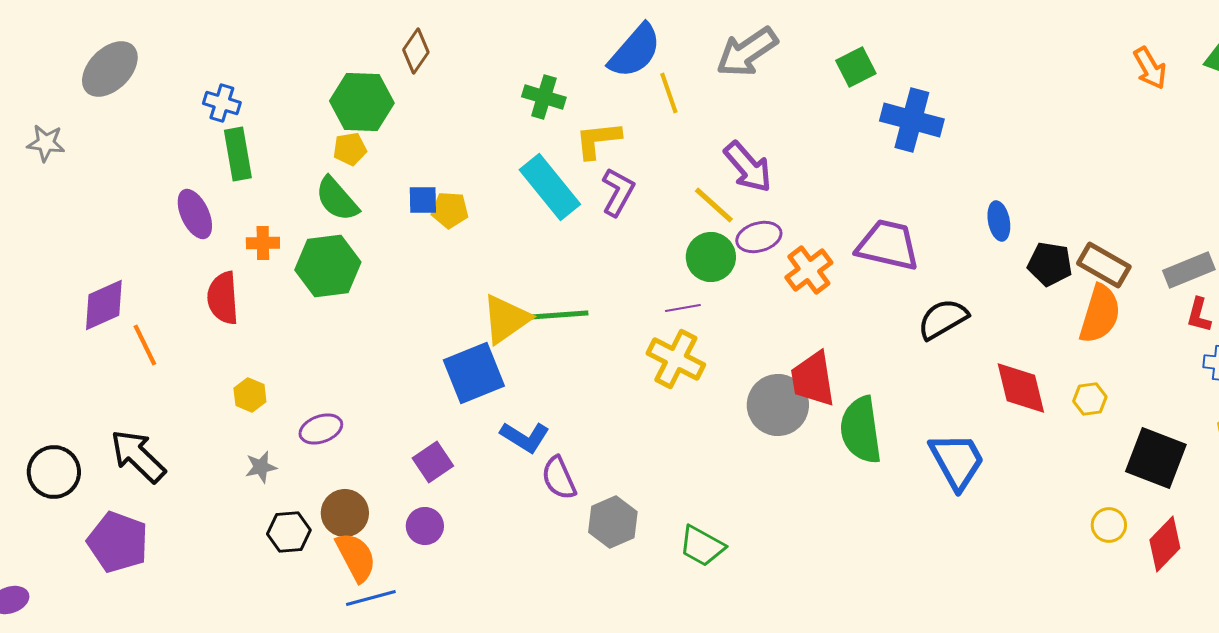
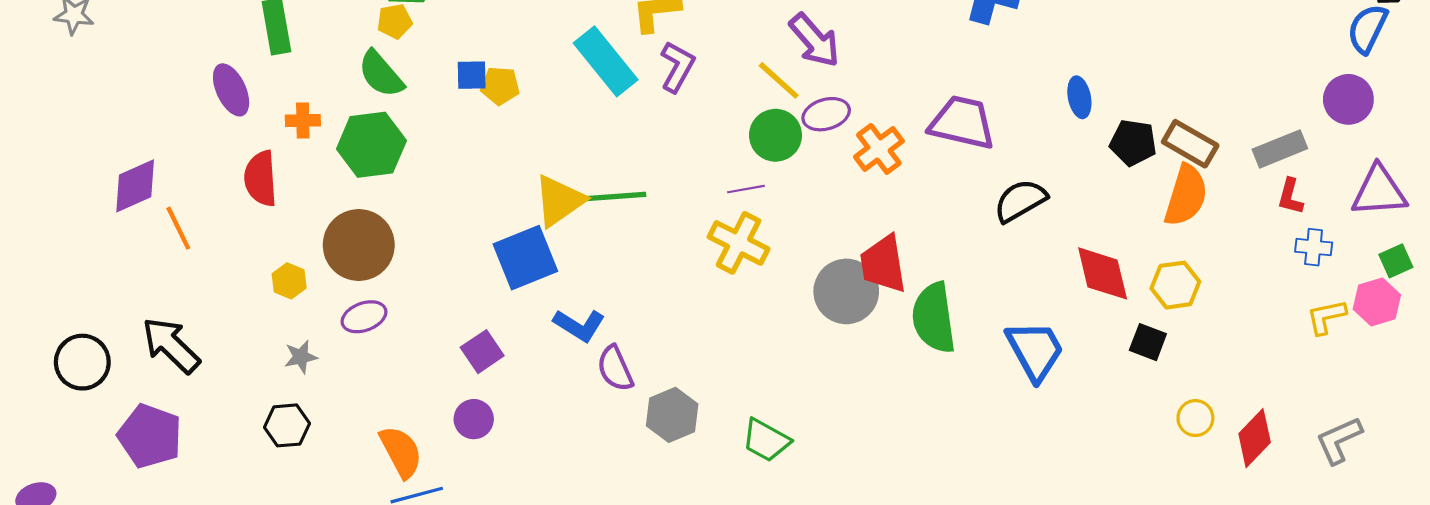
yellow hexagon: (1090, 399) -> (1175, 285), size x1.4
black square: (1156, 458) -> (1148, 342), moved, size x0.6
brown circle: (345, 513) -> (359, 245), moved, size x1.4
black hexagon: (289, 532) -> (287, 425), moved

